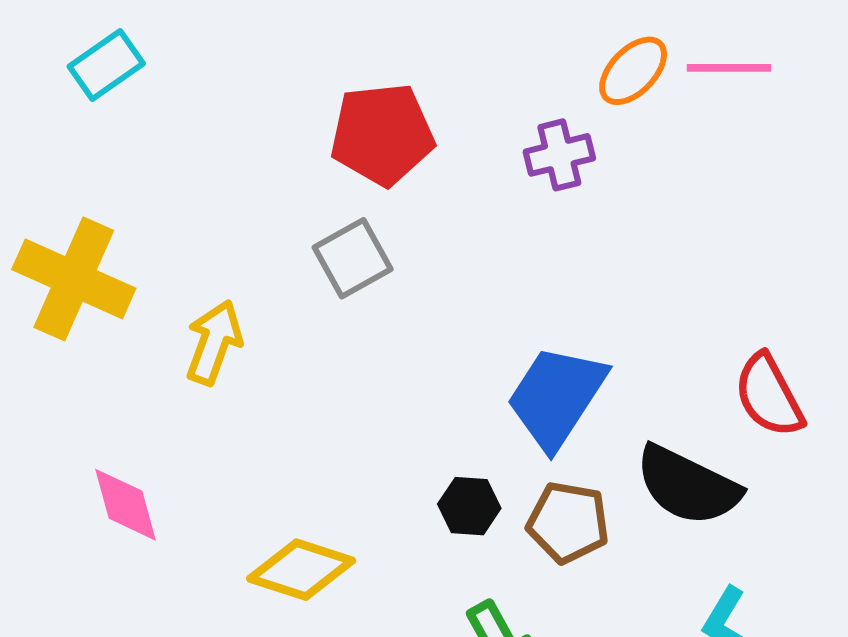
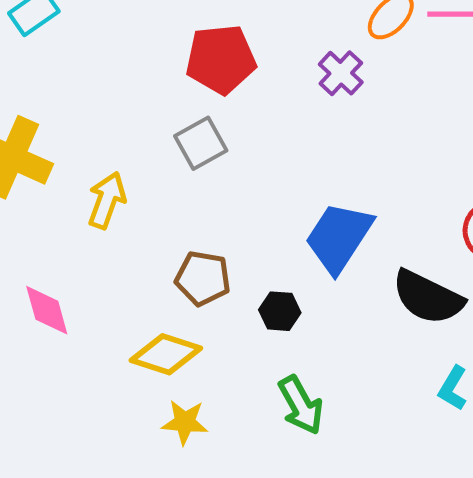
purple cross: (559, 155) -> (341, 73), turned -33
brown pentagon: (568, 522) -> (203, 278), moved

